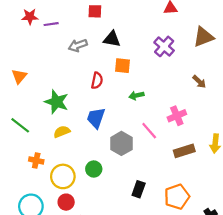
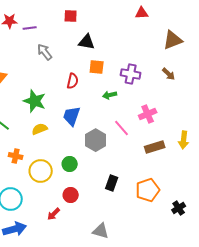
gray arrow: (78, 45) -> (45, 52), moved, turned 72
purple cross: (164, 46) -> (131, 74), moved, turned -30
brown arrow: (199, 82) -> (169, 74), moved
red circle: (66, 202) -> (71, 195), moved

